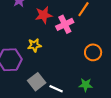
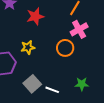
pink cross: (65, 24) -> (79, 29), moved
orange circle: (93, 52) -> (65, 48), moved

